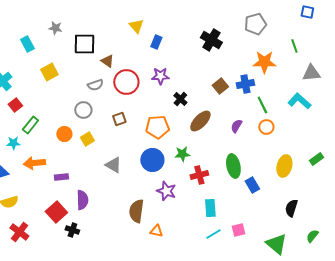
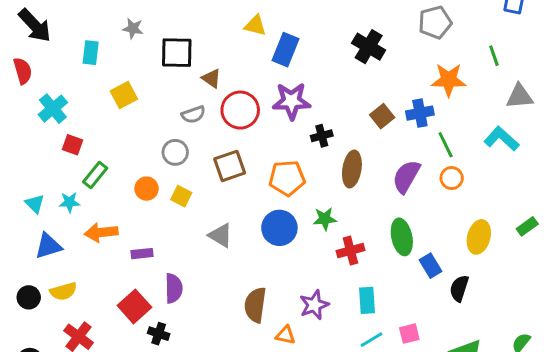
yellow triangle: (136, 26) -> (255, 25), turned -35
blue rectangle: (156, 42) -> (285, 50), size x1.5
cyan rectangle: (27, 44) -> (91, 53), turned 35
purple star: (160, 76) -> (292, 101), size x1.4
black cross: (180, 99) -> (322, 136), turned 32
red square: (15, 105) -> (72, 145), turned -32
brown square: (119, 119) -> (230, 166), size x1.5
brown ellipse: (200, 121) -> (352, 169), turned -35
purple semicircle: (236, 126) -> (406, 177), size x1.6
yellow square: (87, 139) -> (181, 196), turned -32
purple star: (166, 191) -> (314, 305), moved, turned 30
black semicircle: (291, 208) -> (459, 288), moved

